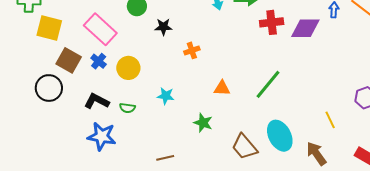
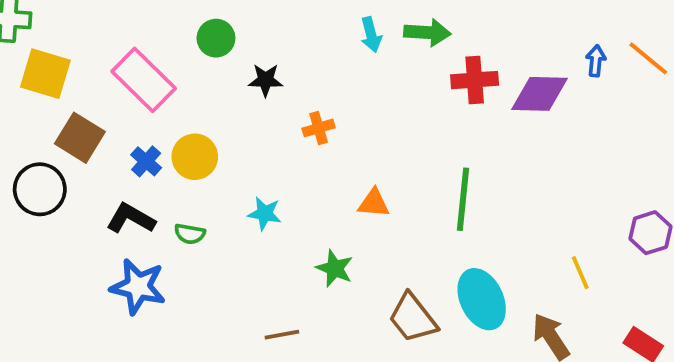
blue cross: (99, 61) -> (146, 161), moved
green line: (268, 84) -> (463, 199), turned -36
brown line: (165, 158) -> (282, 335), moved

